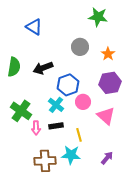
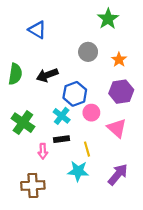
green star: (98, 17) -> (108, 19), turned 30
pink arrow: (36, 128) -> (43, 151), moved
purple arrow: (107, 158) -> (118, 174), size x1.5
brown cross: (45, 161) -> (33, 185), moved

